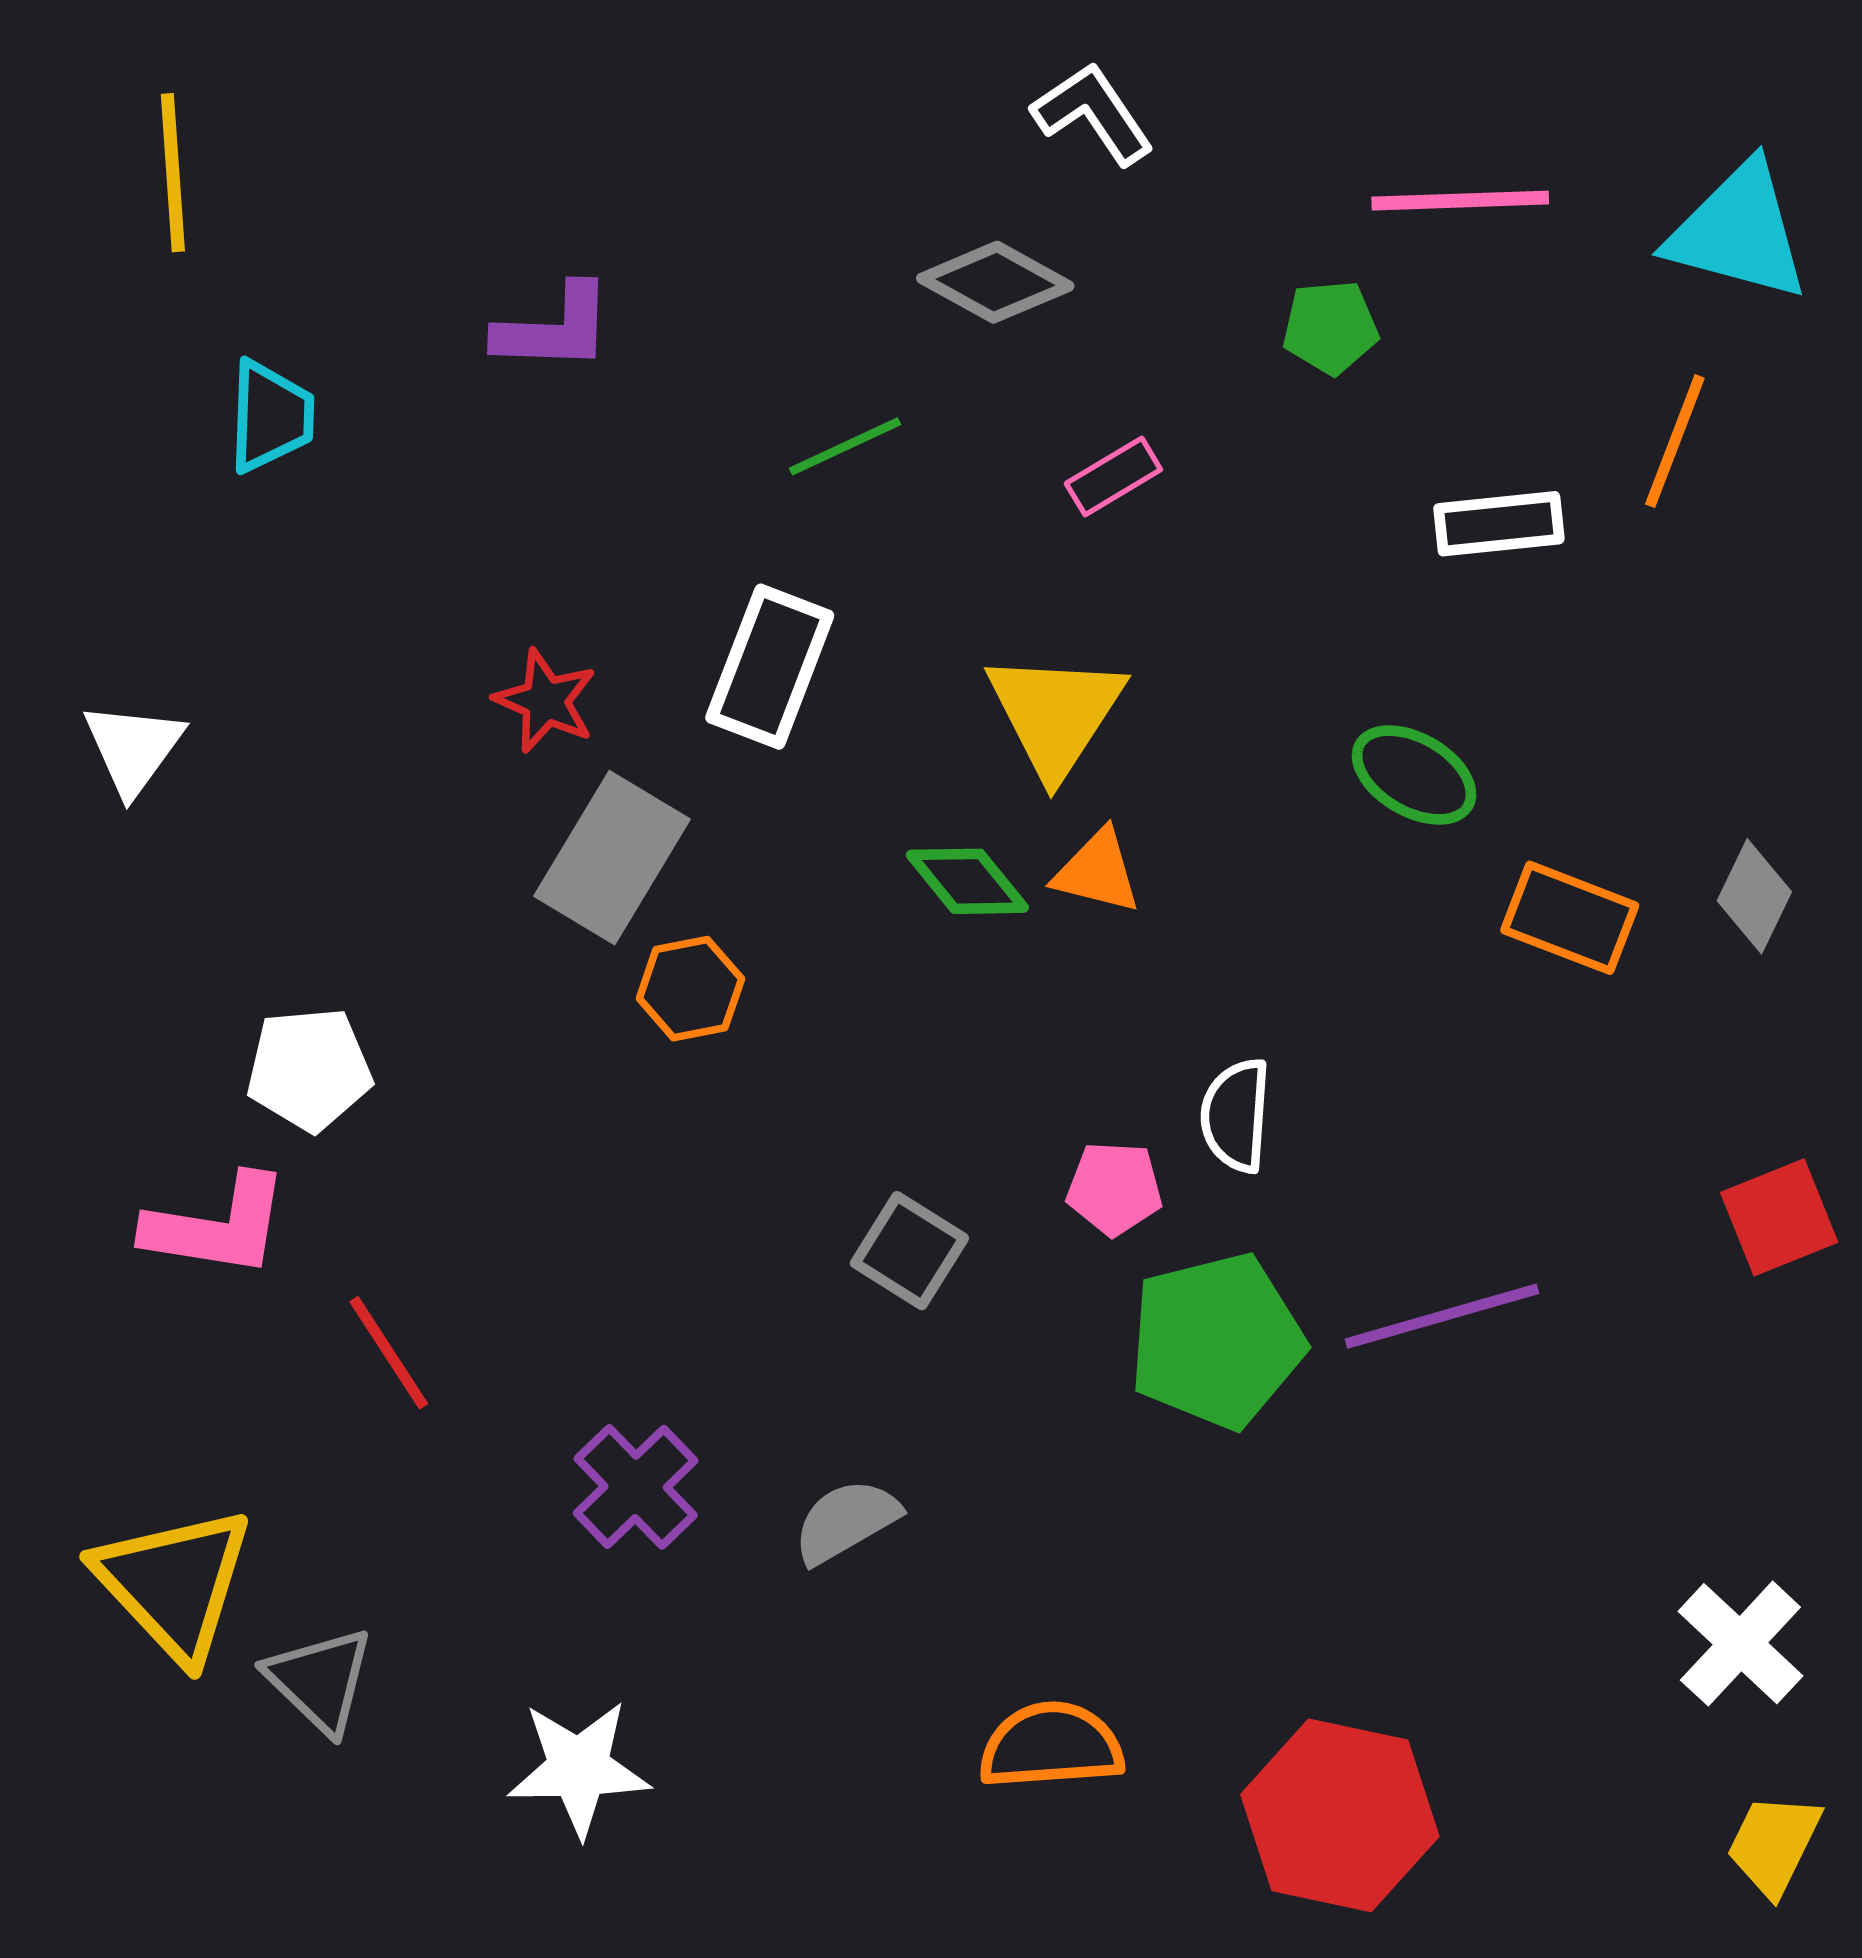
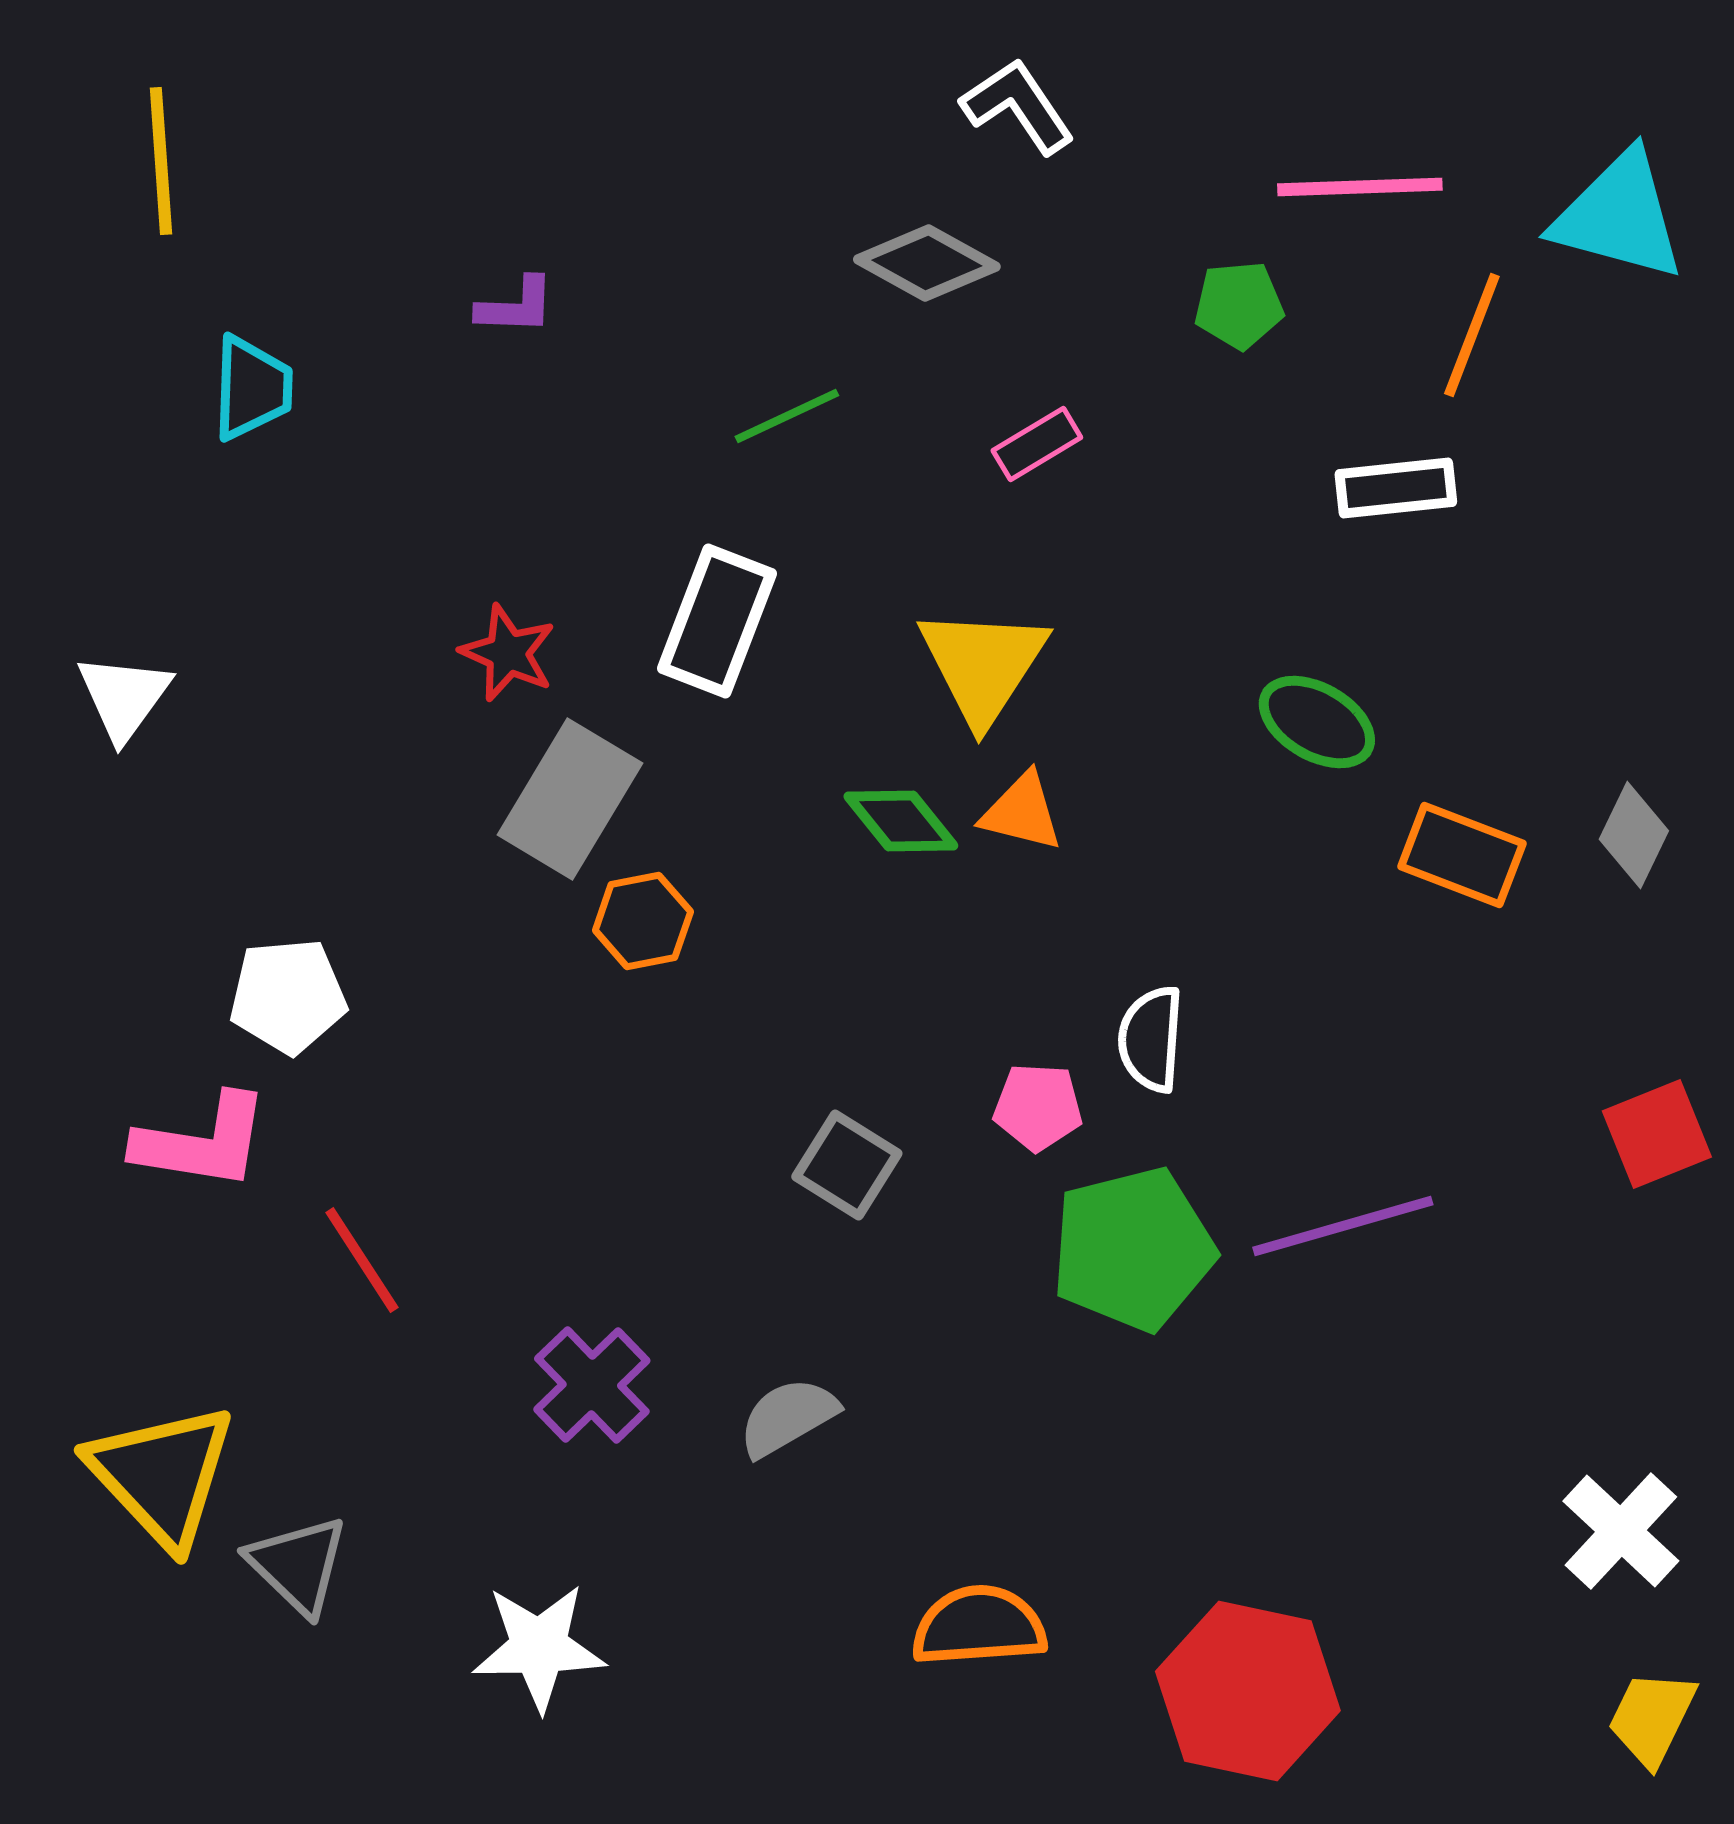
purple L-shape: (554, 328) -> (516, 306), size x0.7
orange line: (1675, 441) -> (1472, 335), moved

